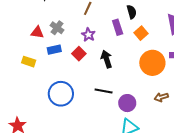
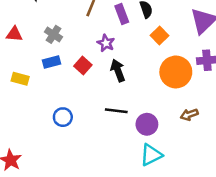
purple rectangle: (118, 27) -> (122, 14), moved
red triangle: (37, 32) -> (14, 34), moved
purple star: (88, 35) -> (106, 43), moved
blue circle: (61, 94) -> (63, 117), size x0.6

